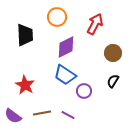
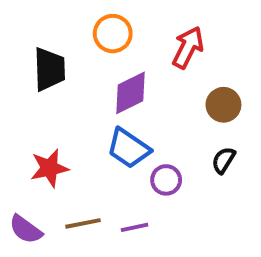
red star: (25, 85) -> (49, 168), turned 30
purple line: (68, 115) -> (134, 227), turned -40

